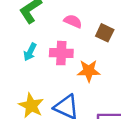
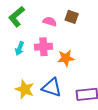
brown square: (105, 33) -> (72, 17), moved

